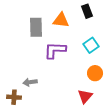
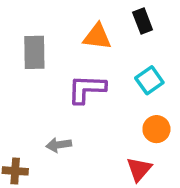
gray rectangle: (36, 27) -> (34, 52), moved
gray arrow: (30, 82) -> (59, 145), moved

